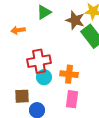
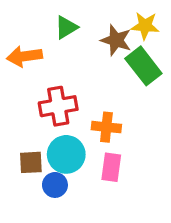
orange arrow: (18, 30) -> (24, 56), size x1.5
cyan circle: (44, 77) -> (66, 154), moved, size x1.5

